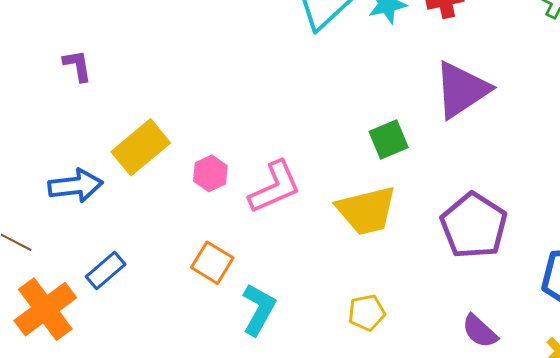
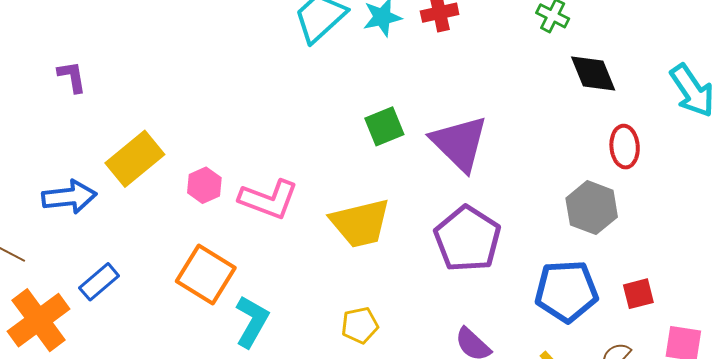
purple triangle: (462, 90) -> (459, 143), moved, turned -42
green square: (389, 140) -> (384, 126), moved
pink L-shape: (275, 187) -> (269, 199), turned 44
orange square: (212, 263) -> (206, 275), size x1.4

